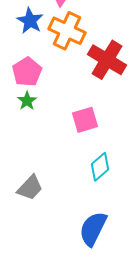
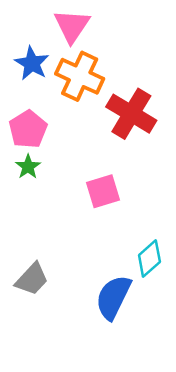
cyan diamond: (100, 167) -> (149, 258), moved
blue semicircle: (93, 229) -> (113, 297), moved

